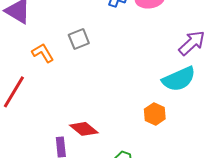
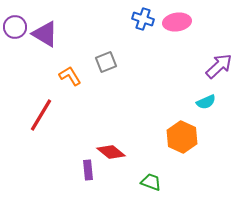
cyan semicircle: (179, 79) -> (206, 102), size x0.6
orange hexagon: (155, 114) -> (182, 137), size x1.4

